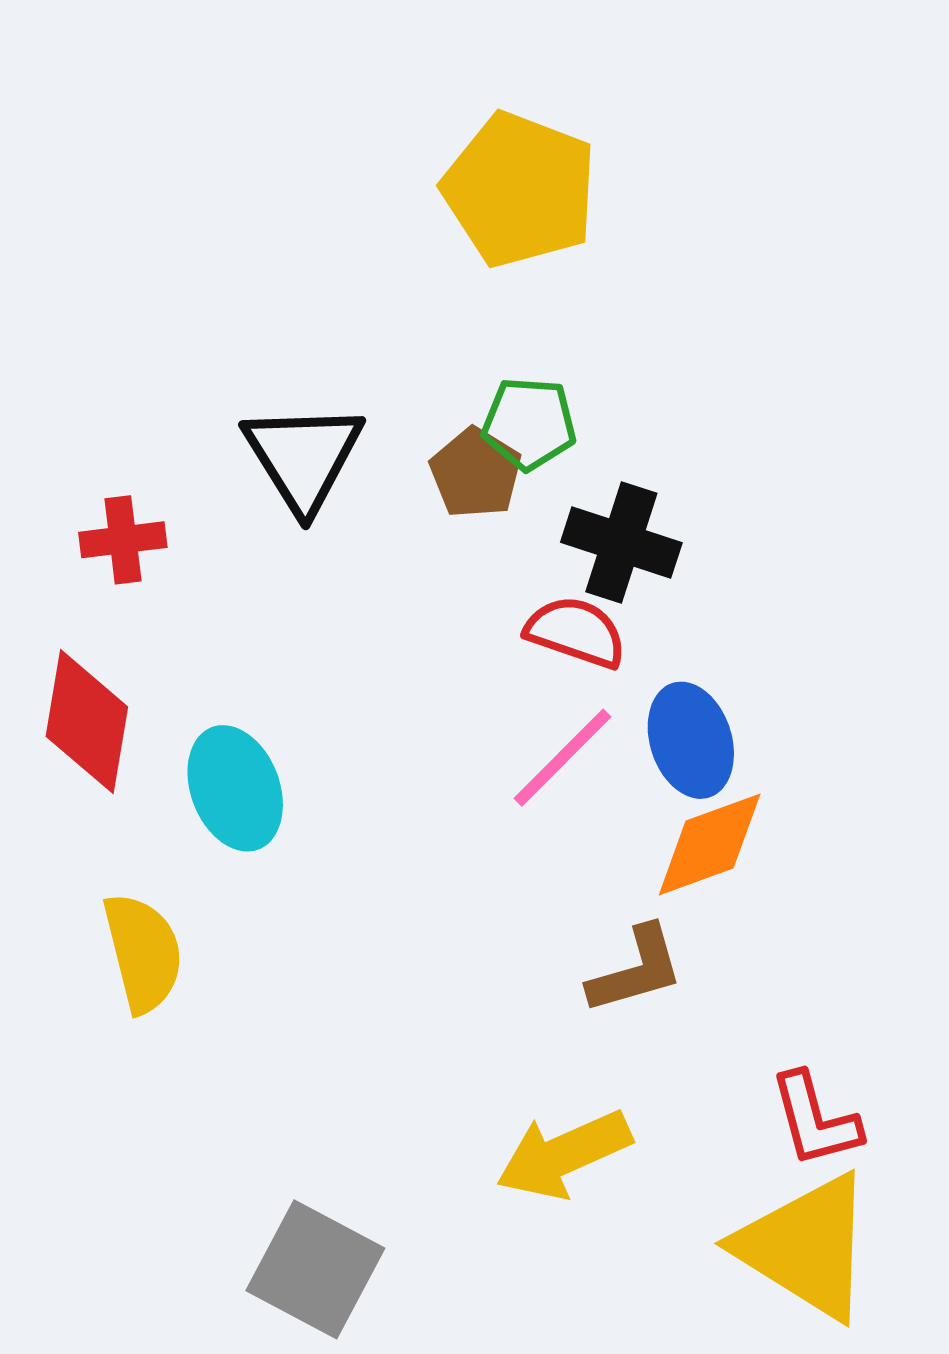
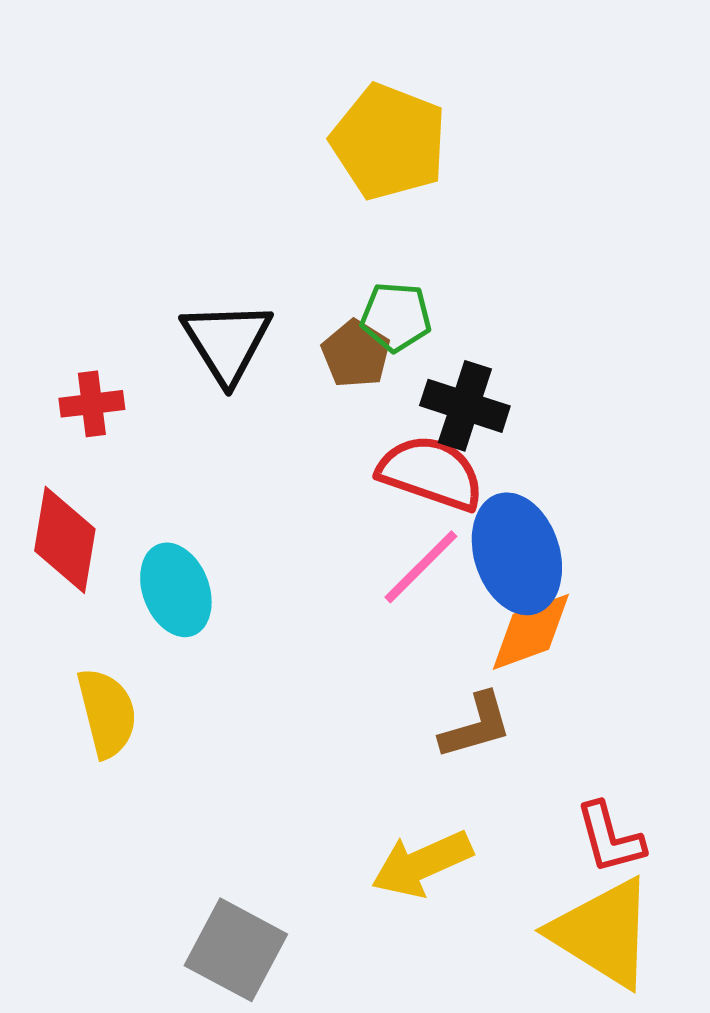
red semicircle: (576, 632) -> (431, 473), size x1.4
blue ellipse: (691, 740) -> (517, 554), size x1.4

